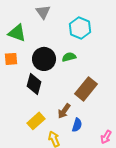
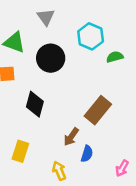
green semicircle: (69, 57) -> (115, 57), moved
black circle: (44, 59) -> (51, 58), moved
yellow rectangle: (36, 121) -> (20, 151), moved, turned -30

